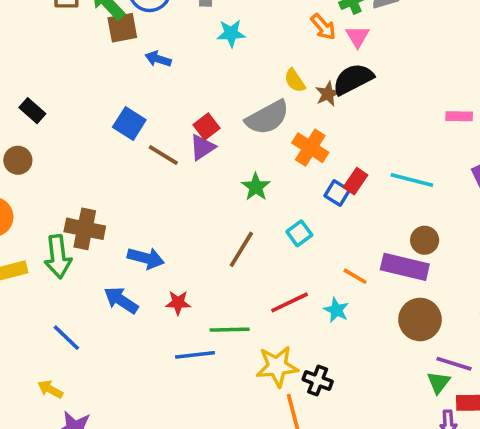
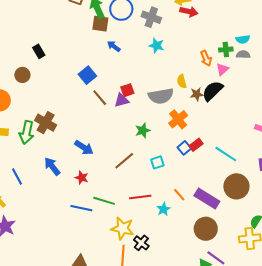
black semicircle: (353, 79) -> (213, 91), turned -35
brown circle: (425, 240) -> (236, 186), moved, size x1.6
blue arrow: (146, 258) -> (84, 148), moved

